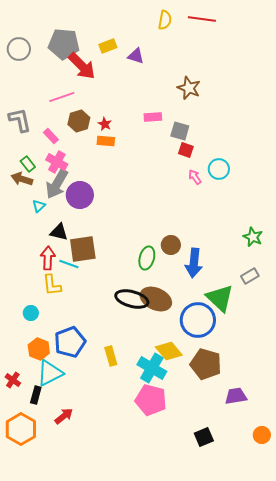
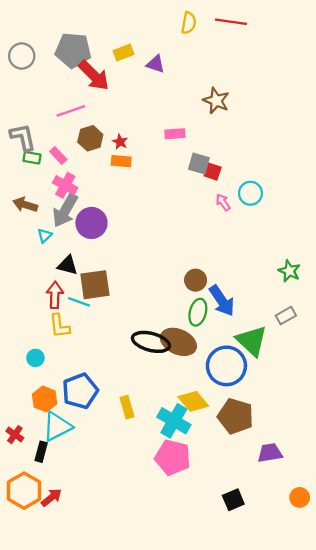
gray square: (180, 131) -> (199, 163), moved
green rectangle: (28, 164) -> (32, 158), moved, turned -42
green ellipse: (147, 258) -> (198, 312), moved
blue arrow: (194, 263) -> (222, 301), turned -40
red arrow: (64, 416) -> (51, 497), moved

